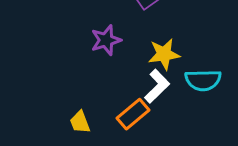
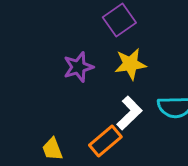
yellow star: (164, 54) -> (130, 64), moved

